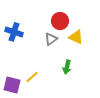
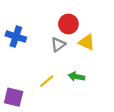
green arrow: (67, 67) -> (76, 77), turned 88
yellow line: (32, 77) -> (47, 81), moved

